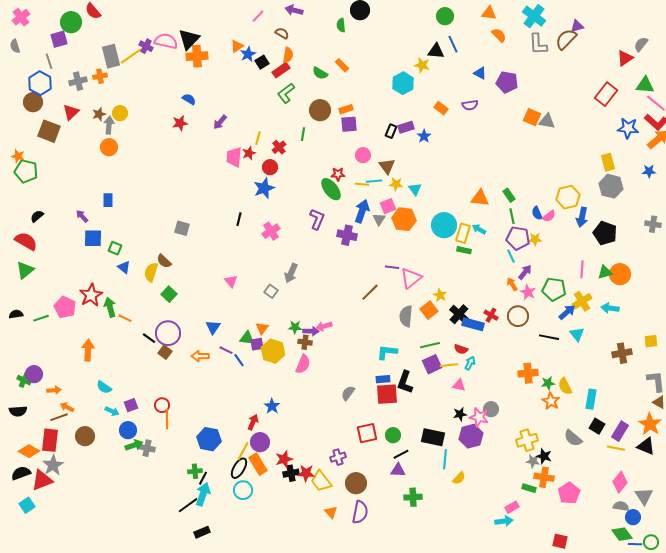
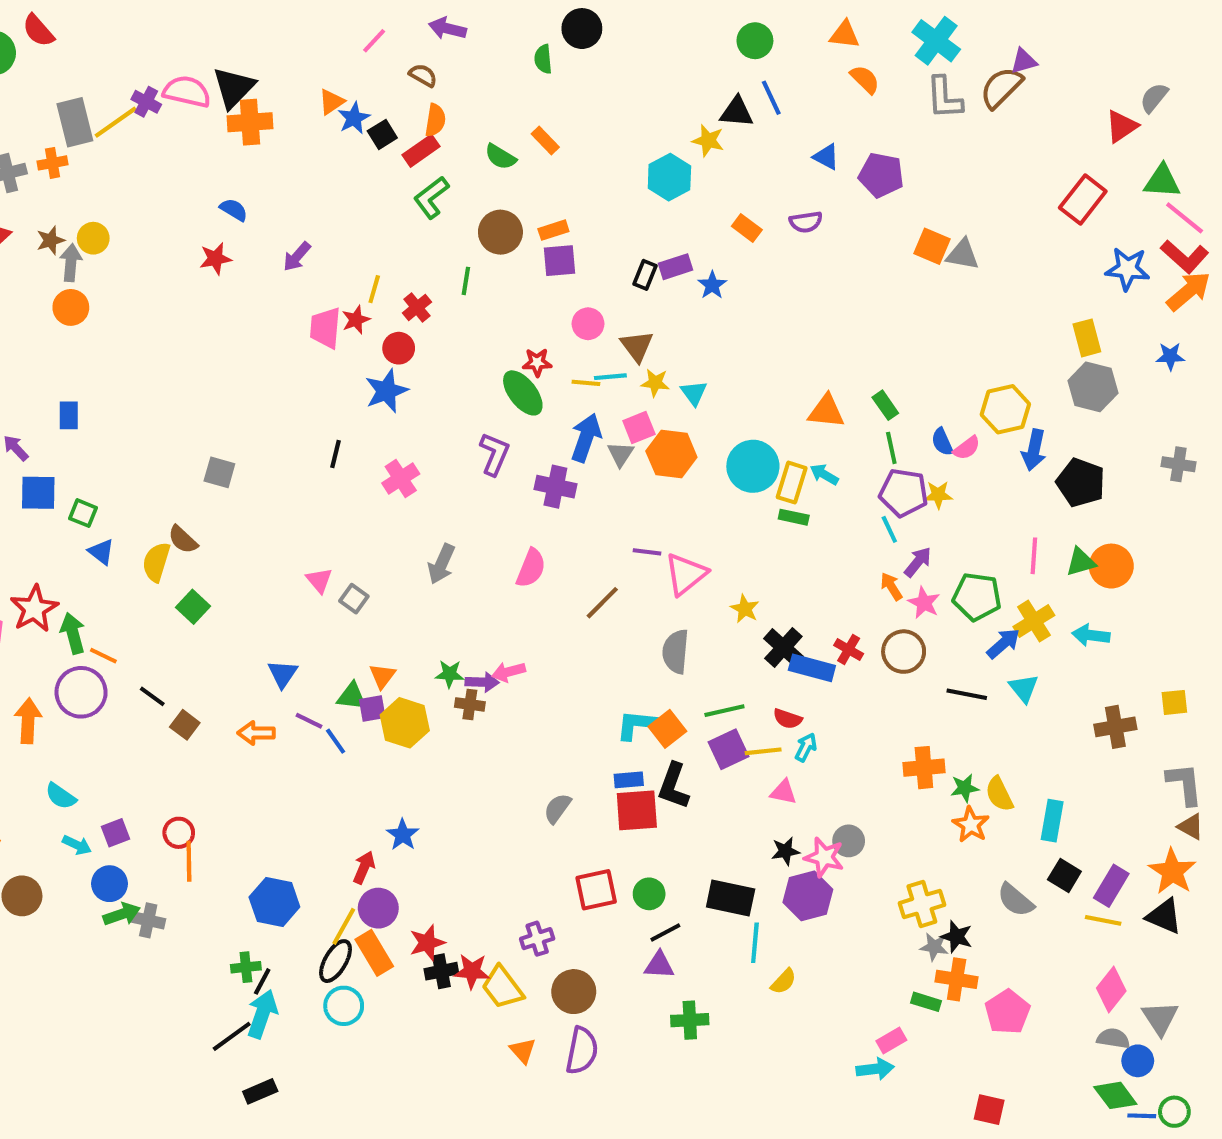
gray square: (271, 291) -> (354, 599), moved
orange square: (429, 310) -> (667, 729), moved
purple circle: (168, 333) -> (81, 692), moved
pink semicircle: (303, 364) -> (531, 568), moved

